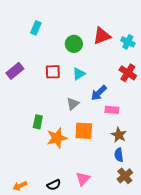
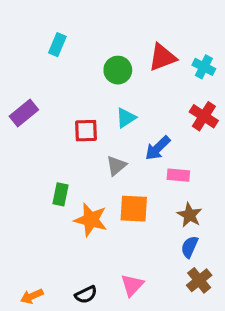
red square: (53, 72) -> (86, 131), moved
orange star: (57, 138) -> (91, 220), turned 30
blue semicircle: (119, 155) -> (189, 247), turned 32

